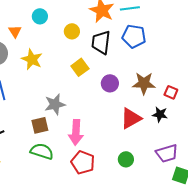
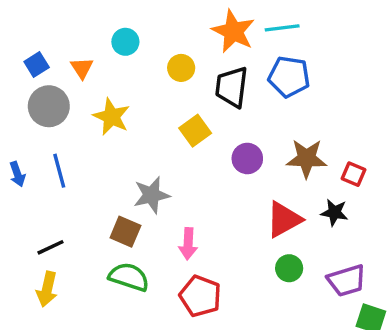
brown square: (40, 125) -> (125, 232), turned 36
pink arrow: (76, 132) -> (188, 244), size x0.7
green circle: (126, 159) -> (289, 268), moved

